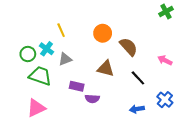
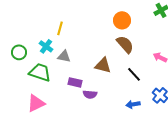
yellow line: (61, 30) -> (60, 28), turned 40
orange circle: (103, 33) -> (122, 20), moved
green circle: (28, 54) -> (19, 52), moved
gray triangle: (65, 59) -> (64, 56), turned 32

